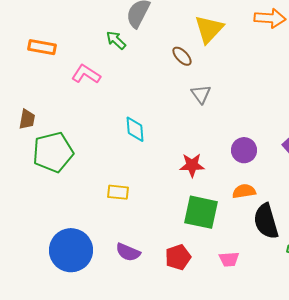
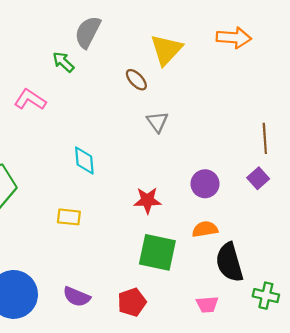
yellow rectangle: (118, 192) -> (69, 217), moved
pink trapezoid: (229, 259) -> (207, 304), moved

